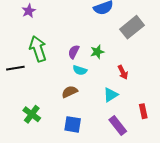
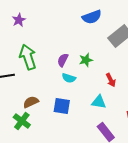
brown semicircle: (70, 92) -> (31, 102), moved
cyan triangle: (111, 95) -> (99, 102), turned 42
blue square: (73, 124) -> (62, 106), moved

